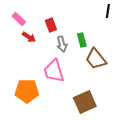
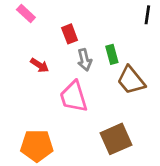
pink rectangle: (19, 19) -> (26, 13), moved
red arrow: (29, 37) -> (40, 65), moved
orange pentagon: (27, 91) -> (37, 146), moved

